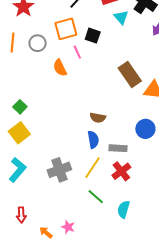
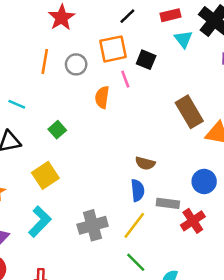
orange semicircle: (60, 68) -> (102, 97), turned 30
green square: (20, 107) -> (57, 130), moved
red cross: (121, 171) -> (193, 221), moved

